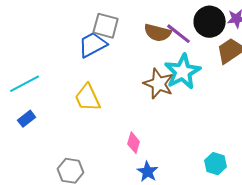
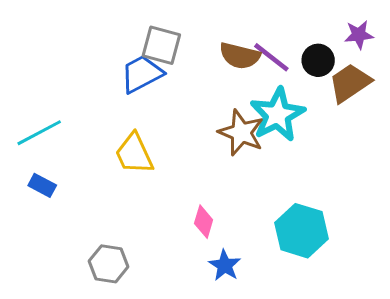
black circle: (210, 22) -> (318, 60), moved, size x0.7
blue rectangle: (27, 119) -> (42, 185), turned 66
cyan hexagon: (216, 164) -> (302, 231), moved, size x1.6

